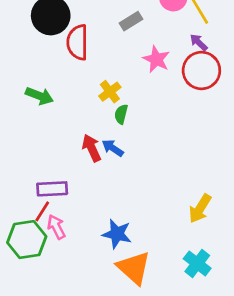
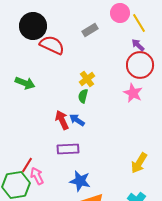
red semicircle: (77, 42) -> (52, 45), turned 115
pink star: (156, 59) -> (133, 93), moved
yellow cross: (110, 92) -> (87, 79), moved
purple rectangle: (52, 189) -> (68, 149), moved

